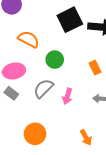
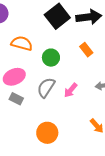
orange rectangle: (95, 68) -> (86, 50), moved
pink arrow: (67, 96) -> (71, 90), turned 35

